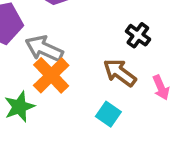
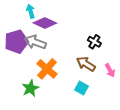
gray arrow: (44, 49) -> (35, 42), moved

